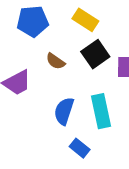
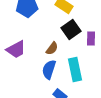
brown semicircle: (55, 61) -> (52, 48), moved, turned -88

